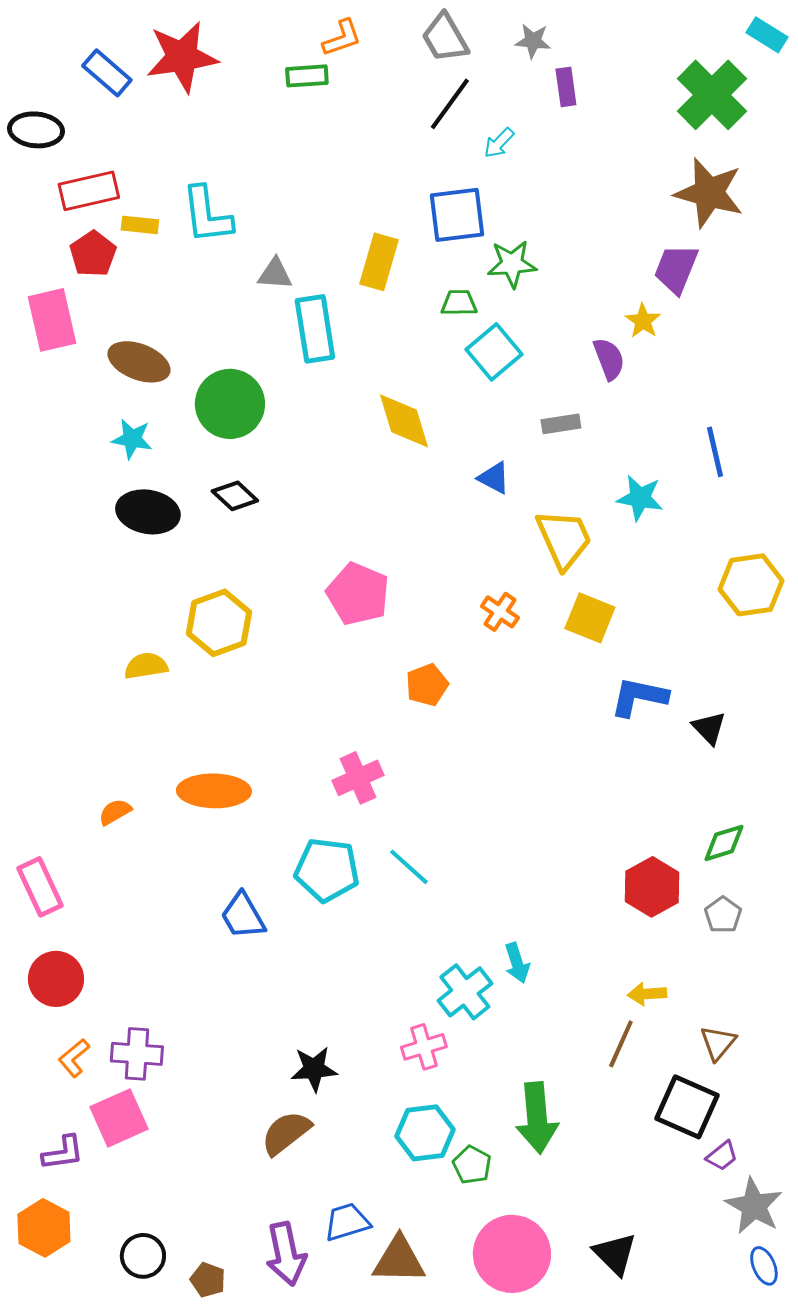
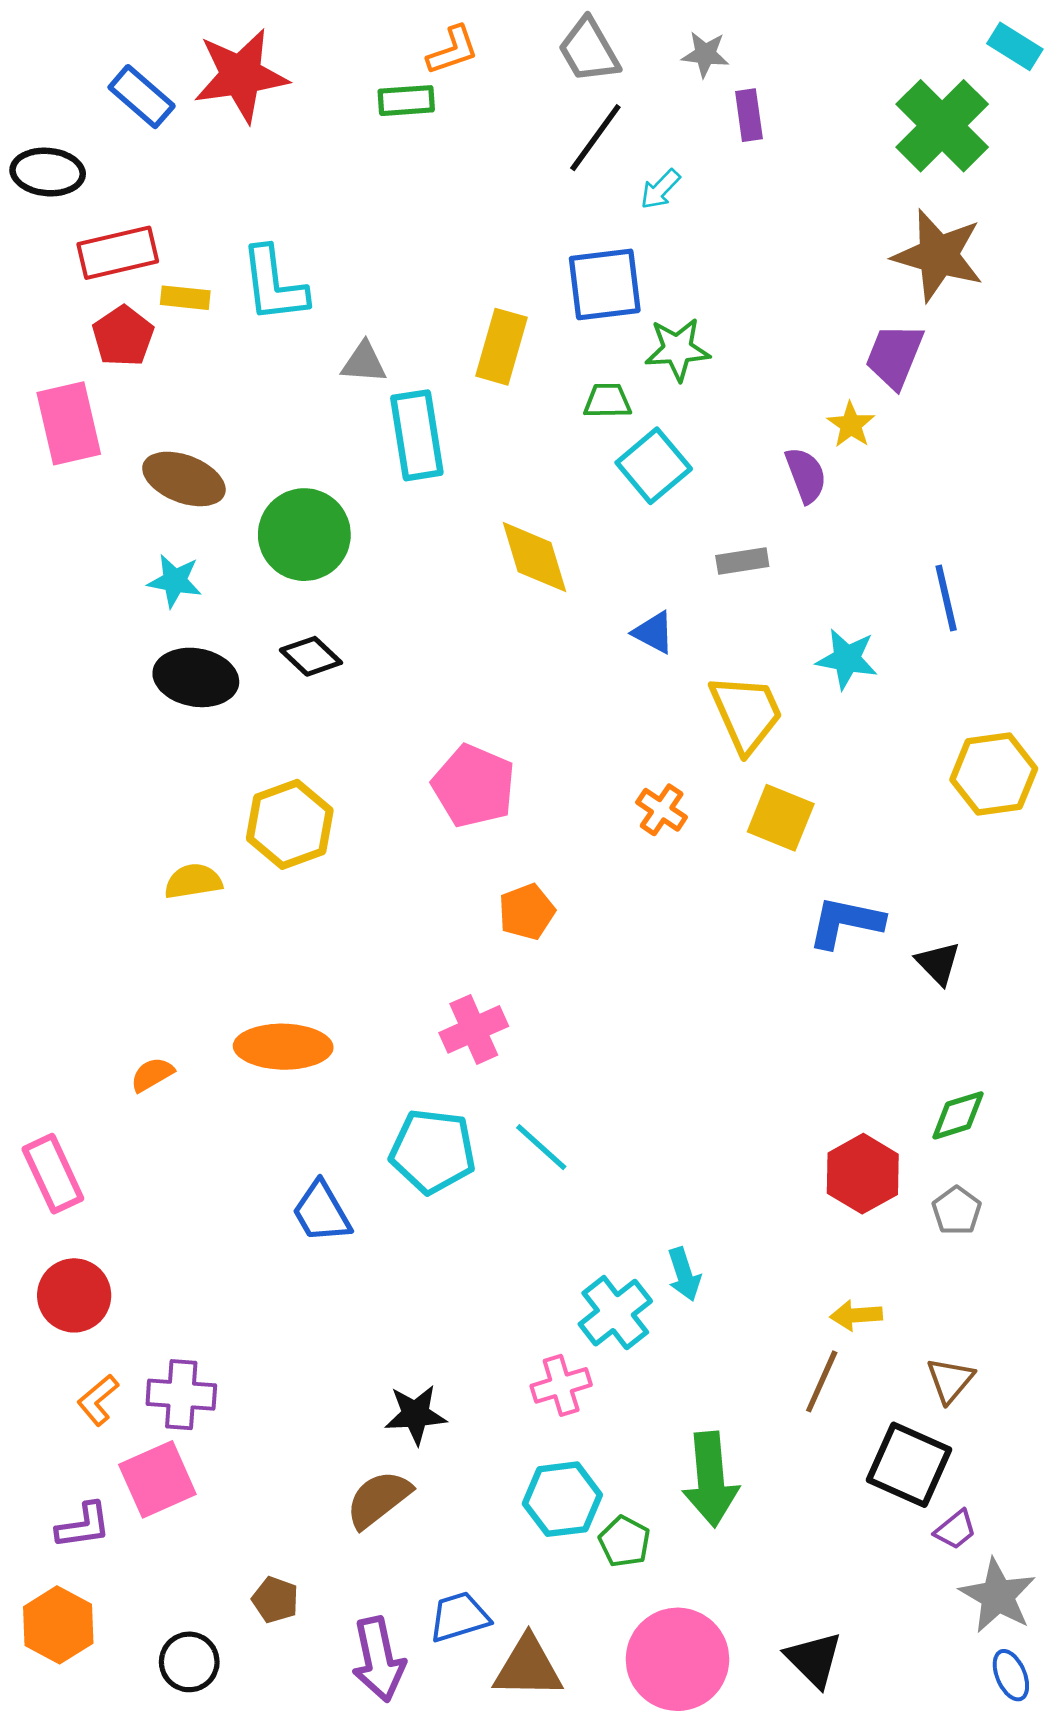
orange pentagon: (427, 685) -> (527, 912), moved
brown pentagon: (208, 1280) -> (275, 1600), moved

